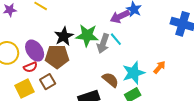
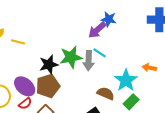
black star: (64, 36) -> (49, 65), turned 30
orange arrow: (160, 67) -> (149, 68), turned -104

